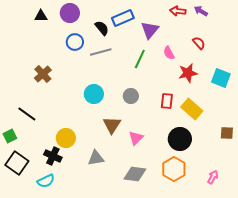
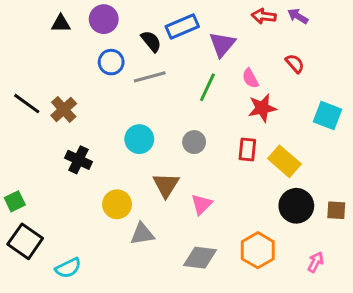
red star: (188, 73) -> (262, 108), moved
black line: (27, 114) -> (27, 104), moved
brown square: (227, 133) -> (336, 210), moved
yellow circle: (66, 138) -> (117, 204), moved
black circle: (180, 139) -> (296, 206), moved
black cross: (53, 156) -> (79, 160), moved

